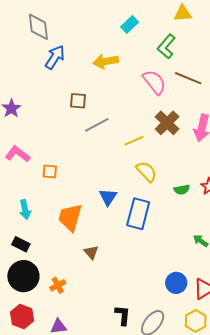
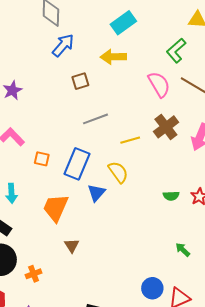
cyan rectangle: (130, 24) -> (123, 23), moved, size x1.4
brown square: (78, 101) -> (80, 81), moved, turned -30
yellow semicircle: (146, 172) -> (118, 172), moved
blue rectangle: (138, 214) -> (77, 164), moved

